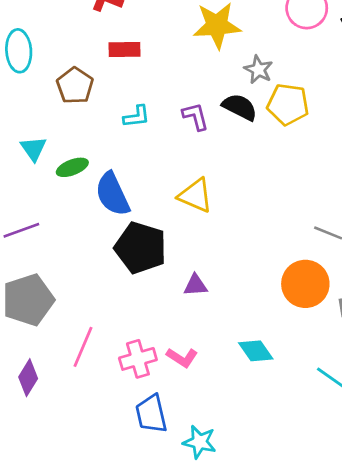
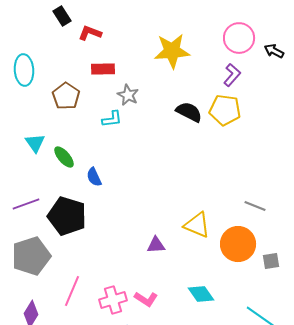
gray star: (258, 70) -> (128, 95), moved
purple L-shape: (195, 116) -> (232, 75), moved, turned 55
green ellipse: (72, 167) -> (64, 157), turned 70
blue semicircle: (112, 194) -> (94, 177), size x0.6
yellow triangle: (195, 195) -> (197, 225), moved
black pentagon: (141, 248) -> (67, 216), moved

